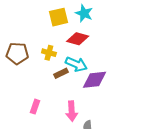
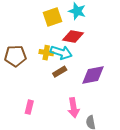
cyan arrow: (76, 64) -> (61, 52), moved
pink rectangle: (35, 107) -> (29, 107), moved

